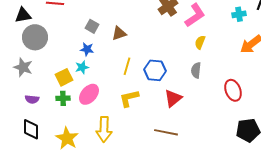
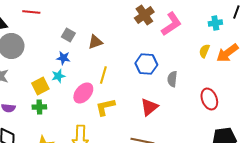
yellow semicircle: (200, 42) -> (204, 51), moved
blue hexagon: (155, 70) -> (146, 64), moved
pink ellipse: (89, 94) -> (83, 93), moved

